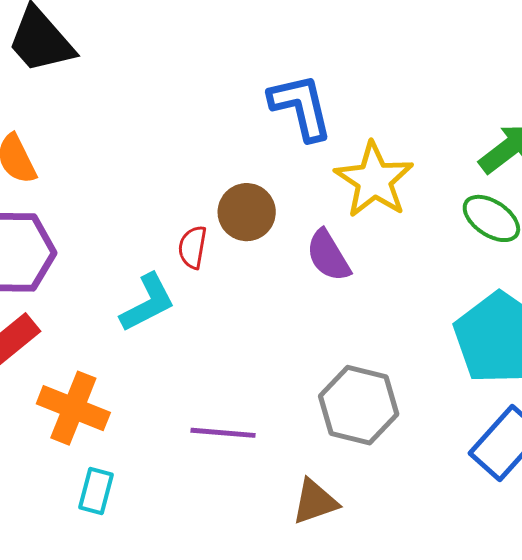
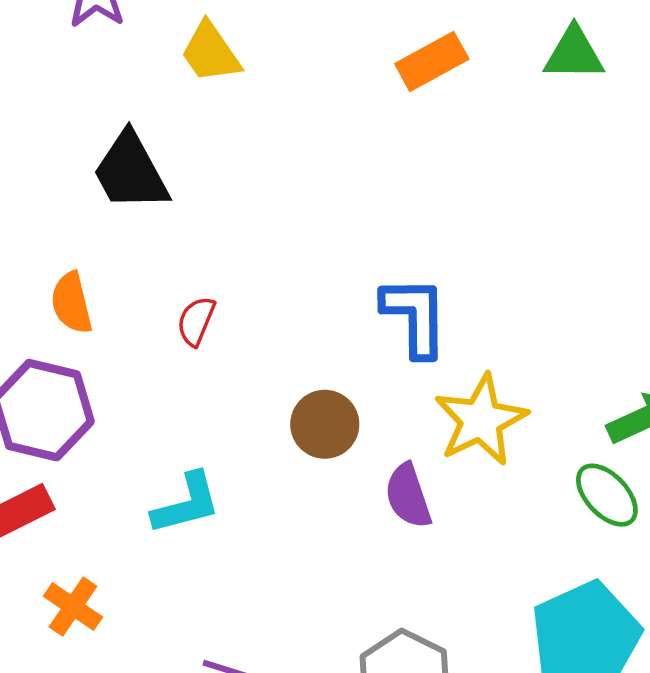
red semicircle: (193, 247) -> (196, 321), moved
orange cross: (73, 408) -> (73, 607), size x0.7

